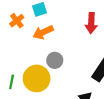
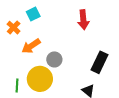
orange arrow: (43, 32) -> (31, 46), moved

